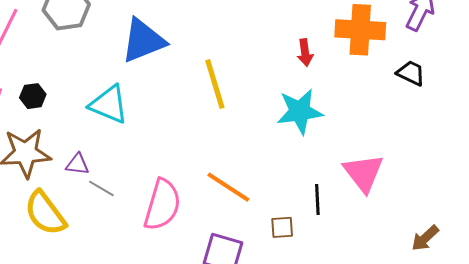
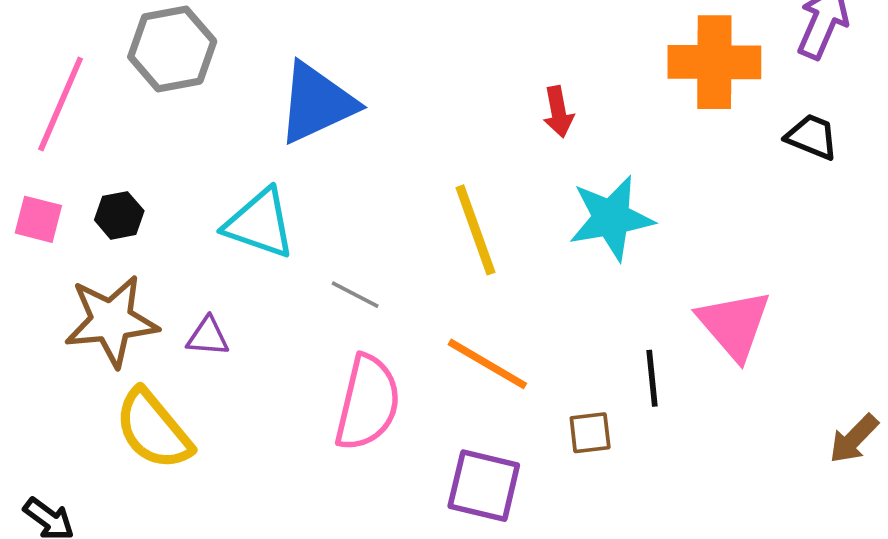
red arrow: (305, 52) -> (558, 112), moved
yellow line: (215, 84) -> (475, 230), moved
gray line: (101, 188) -> (355, 295), moved

